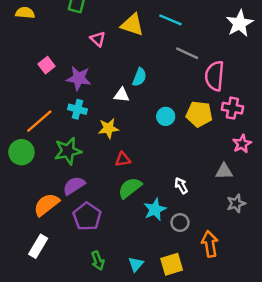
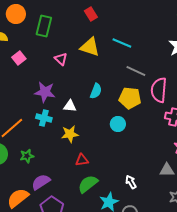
pink square: (46, 65) -> (19, 58), moved
white triangle: (122, 95) -> (70, 106), moved
yellow pentagon: (199, 114) -> (130, 98), moved
green star: (68, 151) -> (27, 156), moved, size x0.6

